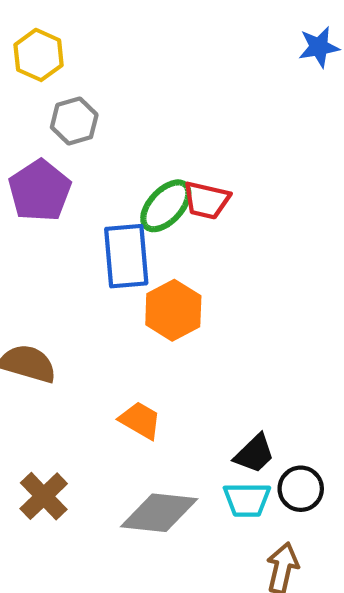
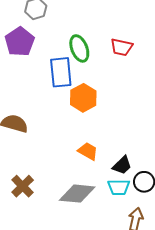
red trapezoid: (206, 200) -> (121, 47), moved
green ellipse: (166, 206) -> (79, 48), turned -64
orange trapezoid: (140, 420) -> (88, 151), moved

